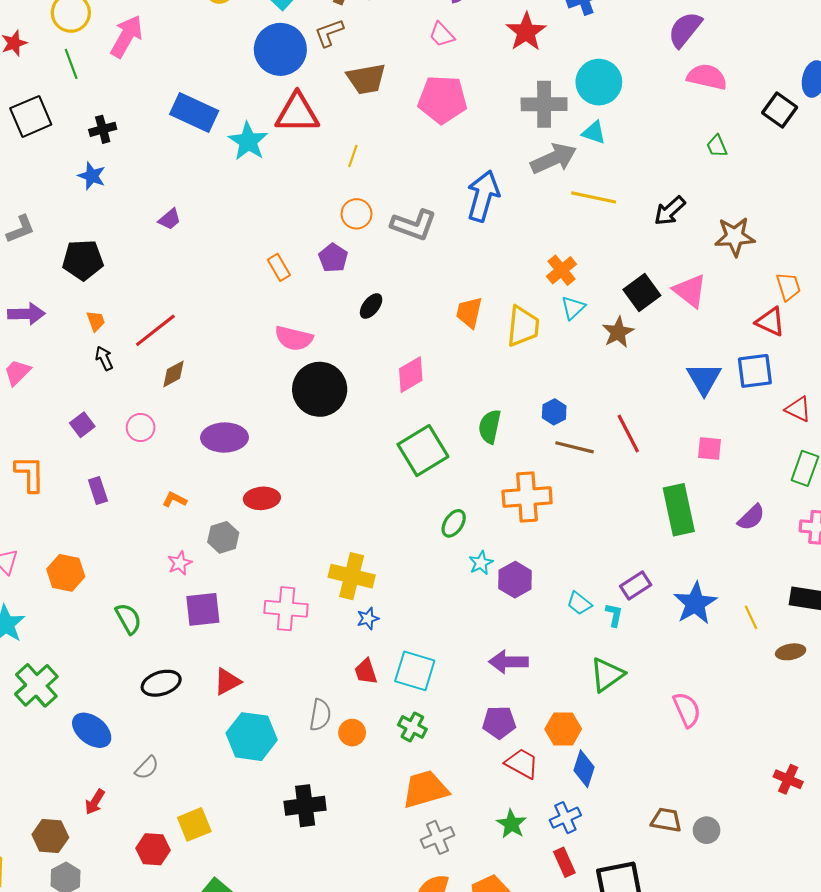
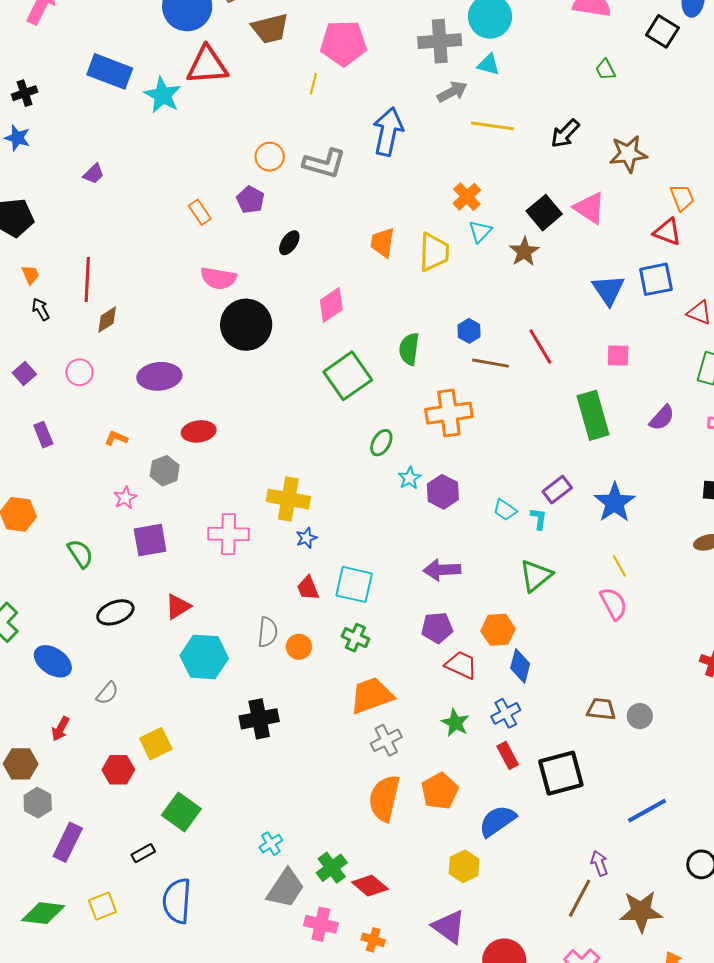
yellow line: (353, 156) -> (313, 84), moved
gray arrow: (554, 159) -> (452, 92), size x0.7
red line: (155, 330) -> (87, 280), turned -45
yellow line: (751, 617) -> (619, 566), moved

